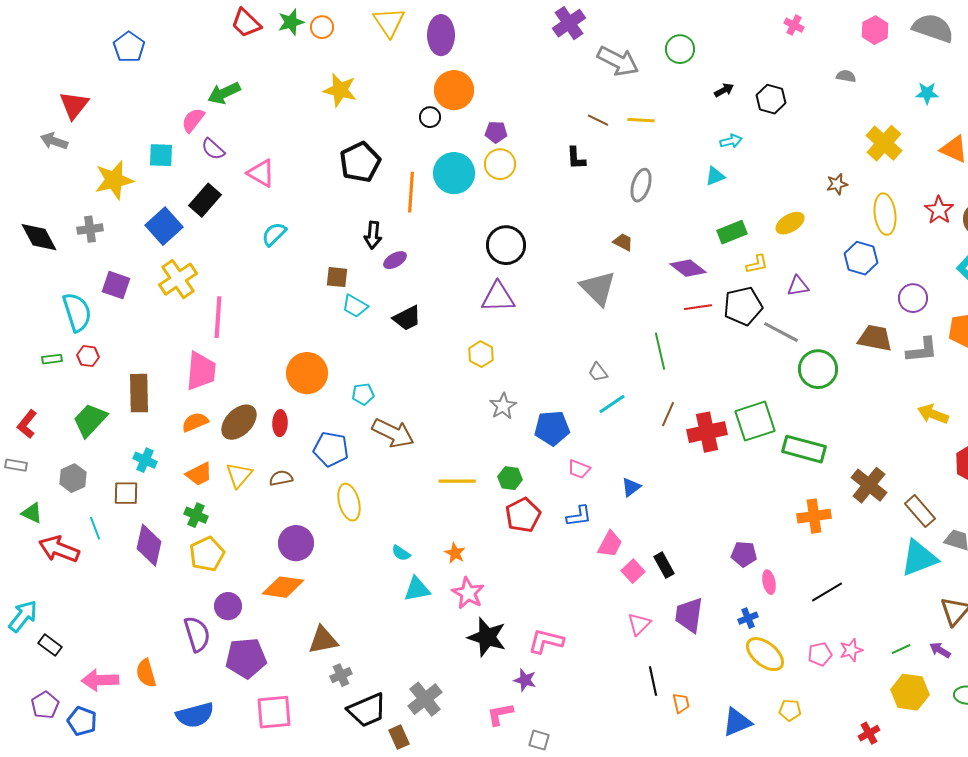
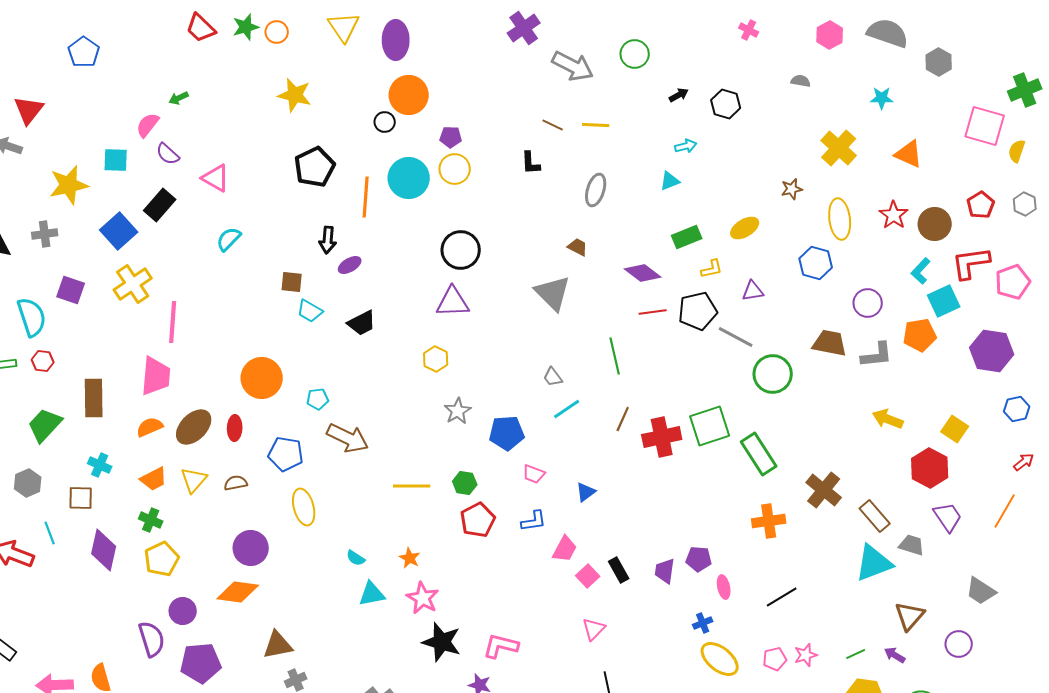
green arrow: (224, 93) -> (179, 98), size x0.6
green rectangle: (804, 449) -> (759, 454), turned 42
purple trapezoid: (689, 615) -> (665, 571), moved, size x0.7

